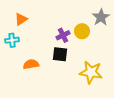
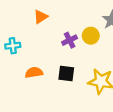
orange triangle: (21, 19) -> (41, 17), moved
black square: (60, 54) -> (66, 74), moved

